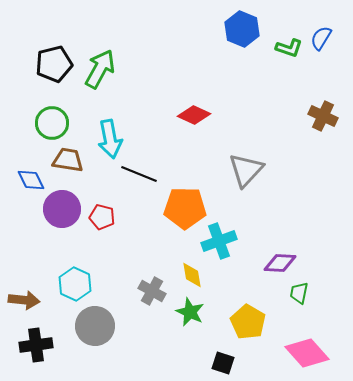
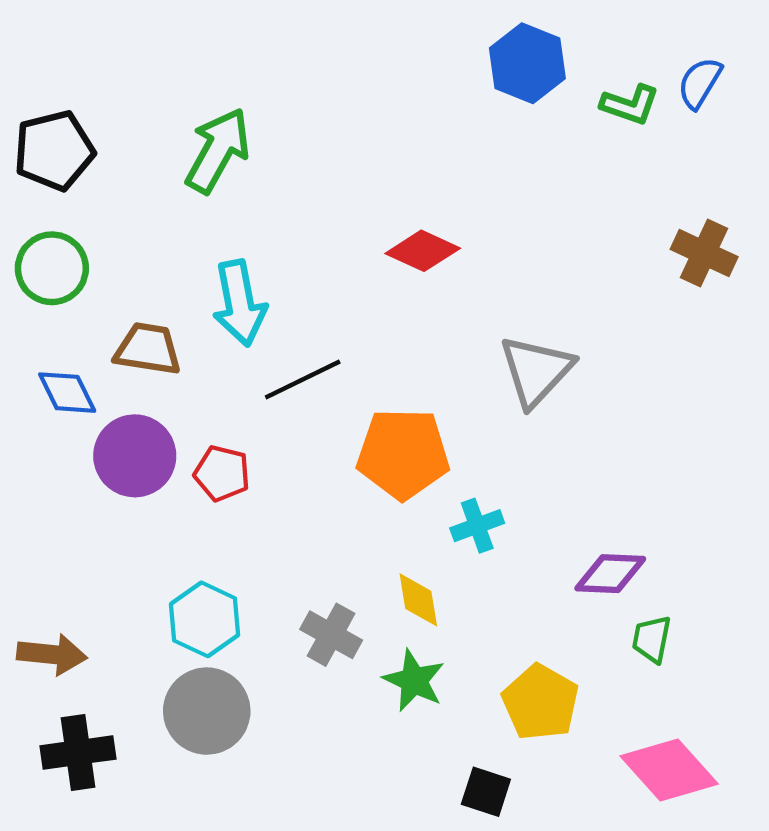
black pentagon: (54, 64) -> (54, 150), moved
green circle: (52, 123) -> (52, 268), moved
black line: (139, 174) -> (303, 380), turned -48
cyan cross: (219, 241) -> (477, 526), size x0.7
cyan hexagon: (75, 284) -> (205, 619), moved

